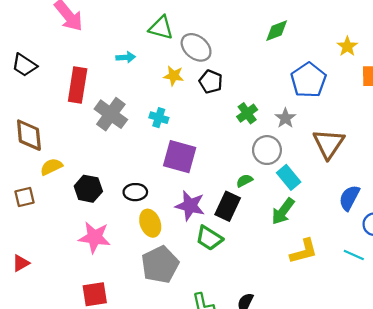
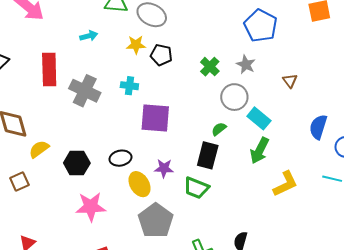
black pentagon: (211, 82) -> (161, 55), moved
brown triangle: (329, 144) -> (290, 81), size x0.5
purple star: (190, 206) -> (164, 168), moved, size x0.7

